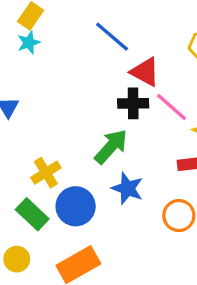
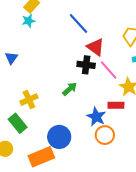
green arrow: (111, 147) -> (70, 89), size x0.7
blue star: (127, 188) -> (96, 117), moved
blue circle: (76, 206) -> (59, 137), moved

